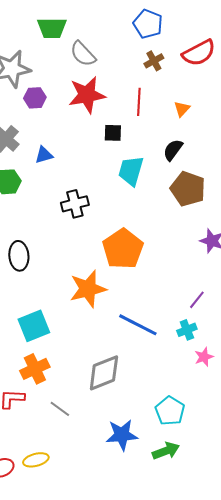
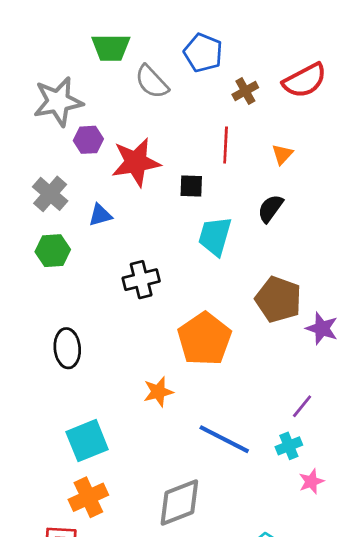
blue pentagon: (148, 24) -> (203, 53), moved
red star: (87, 95) -> (136, 162), moved
brown pentagon: (188, 189) -> (278, 299), moved
orange star: (88, 289) -> (158, 392), size x0.6

